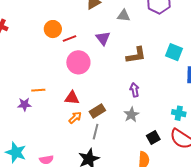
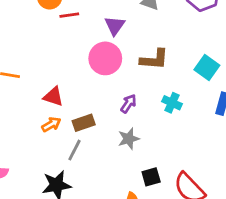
pink circle: (78, 62) -> (105, 58), moved
purple arrow: (134, 90) -> (128, 104), moved, turned 32
cyan cross: (179, 113) -> (172, 103), moved

